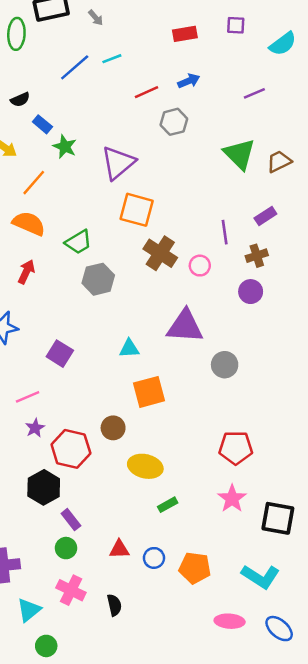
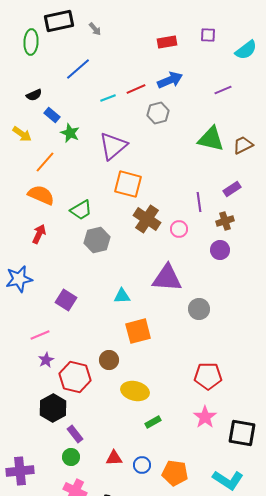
cyan line: (112, 59) -> (108, 98), moved
blue arrow: (189, 81) -> (170, 80), size x1.4
green triangle: (239, 154) -> (211, 139), turned -32

